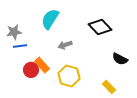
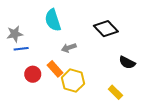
cyan semicircle: (50, 19) -> (53, 20), turned -50
orange rectangle: (42, 65) -> (55, 69), moved

